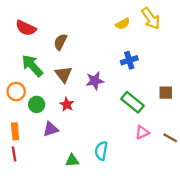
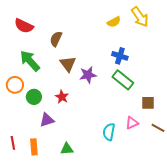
blue cross: (129, 60) -> (120, 56), turned 35
brown triangle: (64, 74) -> (68, 64), moved
brown square: (166, 93) -> (148, 103), moved
green rectangle: (132, 102) -> (123, 80), moved
orange rectangle: (15, 131) -> (34, 147), moved
cyan semicircle: (101, 151) -> (109, 132), moved

